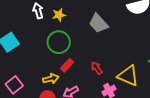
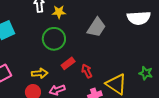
gray trapezoid: (98, 23) -> (96, 27), turned -115
red rectangle: (67, 65) -> (68, 63), moved

